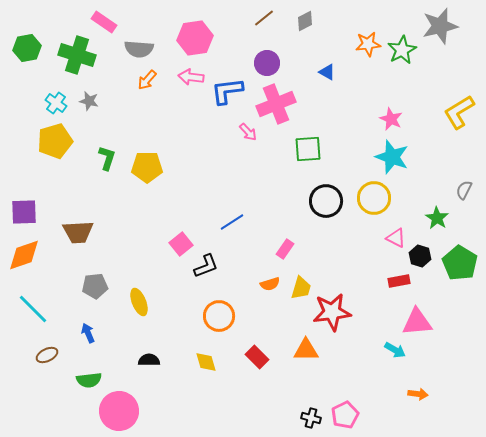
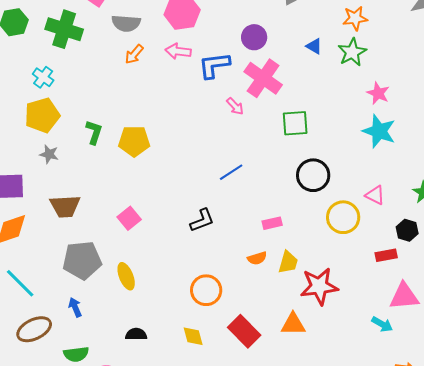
green star: (402, 50) -> (352, 52), moved
gray star: (89, 101) -> (49, 154), moved
pink cross: (276, 104) -> (263, 78), turned -33
yellow circle: (374, 198) -> (343, 217), moved
blue line: (232, 222) -> (231, 172), moved
pink triangle: (396, 238) -> (375, 195), moved
pink square: (181, 244) -> (129, 218), moved
pink rectangle: (285, 249) -> (272, 223), turned 42
black L-shape: (206, 266) -> (202, 220), moved
gray pentagon: (95, 286) -> (82, 260), size x1.5
brown ellipse: (47, 355) -> (34, 329), size x1.6
red rectangle: (257, 357) -> (244, 331), size x1.4

